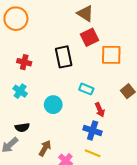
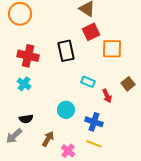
red cross: (24, 62) -> (28, 56), size x1.5
cyan circle: (53, 105) -> (66, 110), moved
red arrow: (100, 110) -> (107, 96), moved

